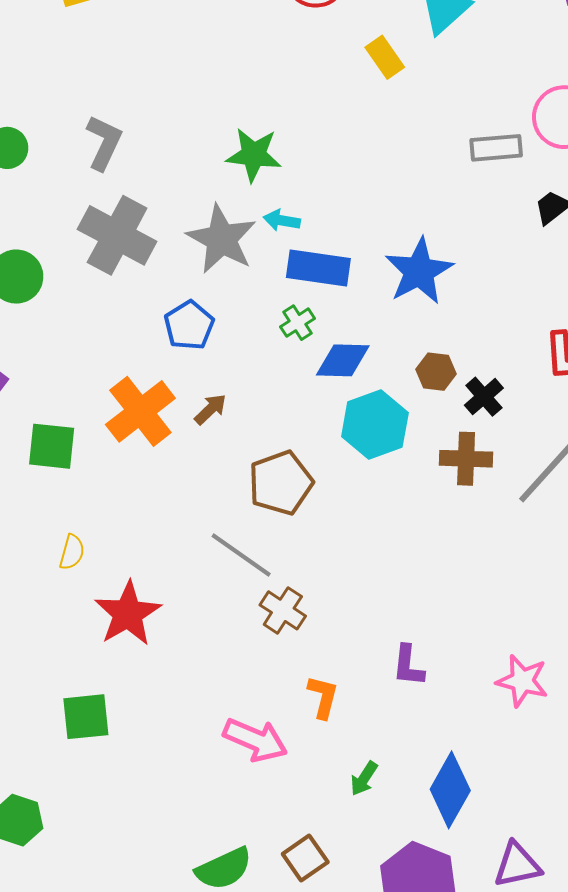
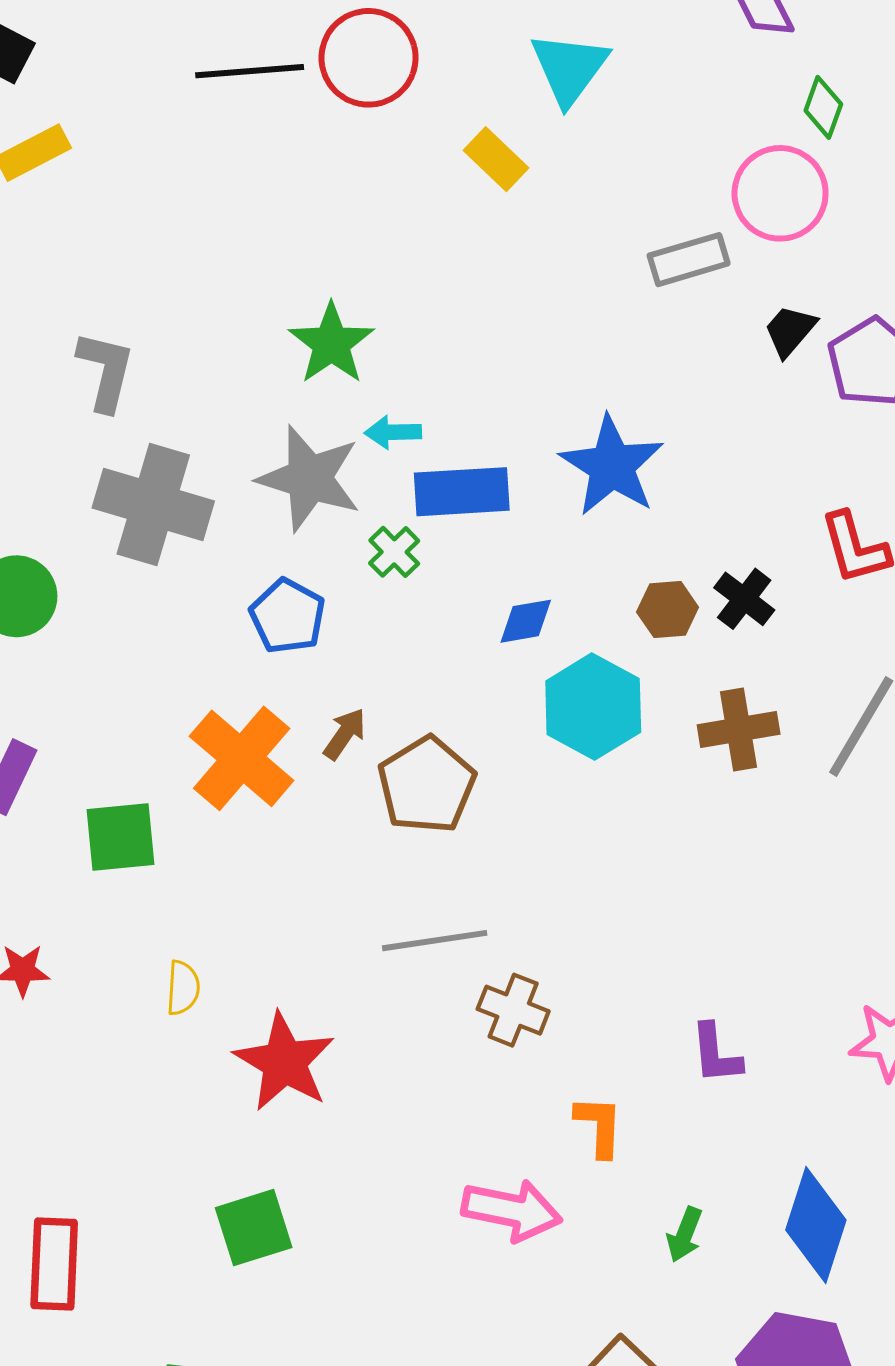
green star: (254, 155) -> (331, 344), turned -30
green cross: (298, 323) -> (394, 552), moved
blue diamond: (343, 360) -> (526, 621), size x0.7
black cross: (484, 397) -> (744, 599), moved
brown pentagon: (281, 483) -> (427, 785), moved
gray line: (241, 555) -> (435, 941), turned -32

